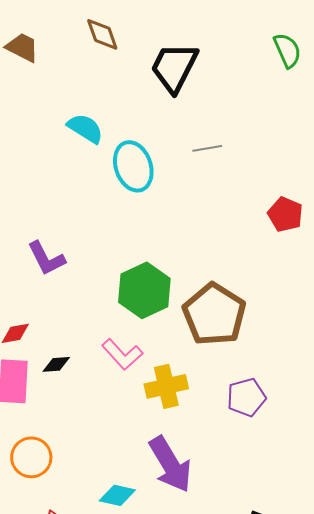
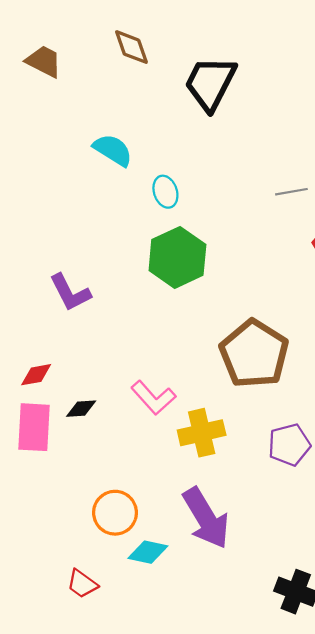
gray line: (207, 148) -> (291, 192), moved
cyan ellipse: (133, 166) -> (165, 192), size x0.6
green hexagon: (144, 290) -> (177, 257), moved
orange circle: (31, 457) -> (115, 513), moved

